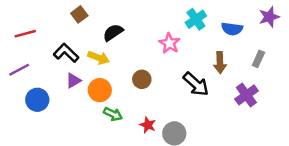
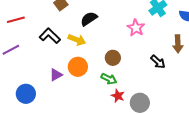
purple triangle: (73, 81) -> (56, 75), moved
black arrow: (196, 84) -> (158, 62), size x0.7
blue circle: (37, 100) -> (26, 94), moved
green arrow: (113, 114) -> (109, 79), moved

